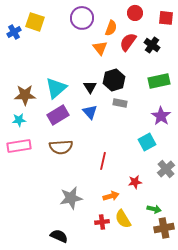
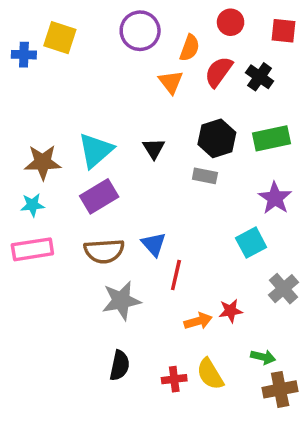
blue cross: (14, 32) -> (24, 55), turned 32
black hexagon: (114, 80) -> (217, 138), moved
blue triangle: (90, 112) -> (154, 244), moved
orange arrow: (111, 196) -> (198, 321), moved
gray star: (71, 198) -> (121, 301), moved
black semicircle: (59, 236) -> (120, 365), moved, turned 78

